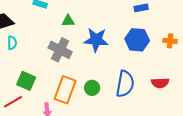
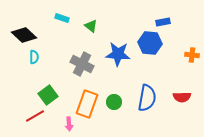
green triangle: (68, 21) -> (91, 26), moved, turned 40
blue hexagon: (137, 40) -> (150, 43), moved
green square: (26, 81) -> (48, 95), turned 30

